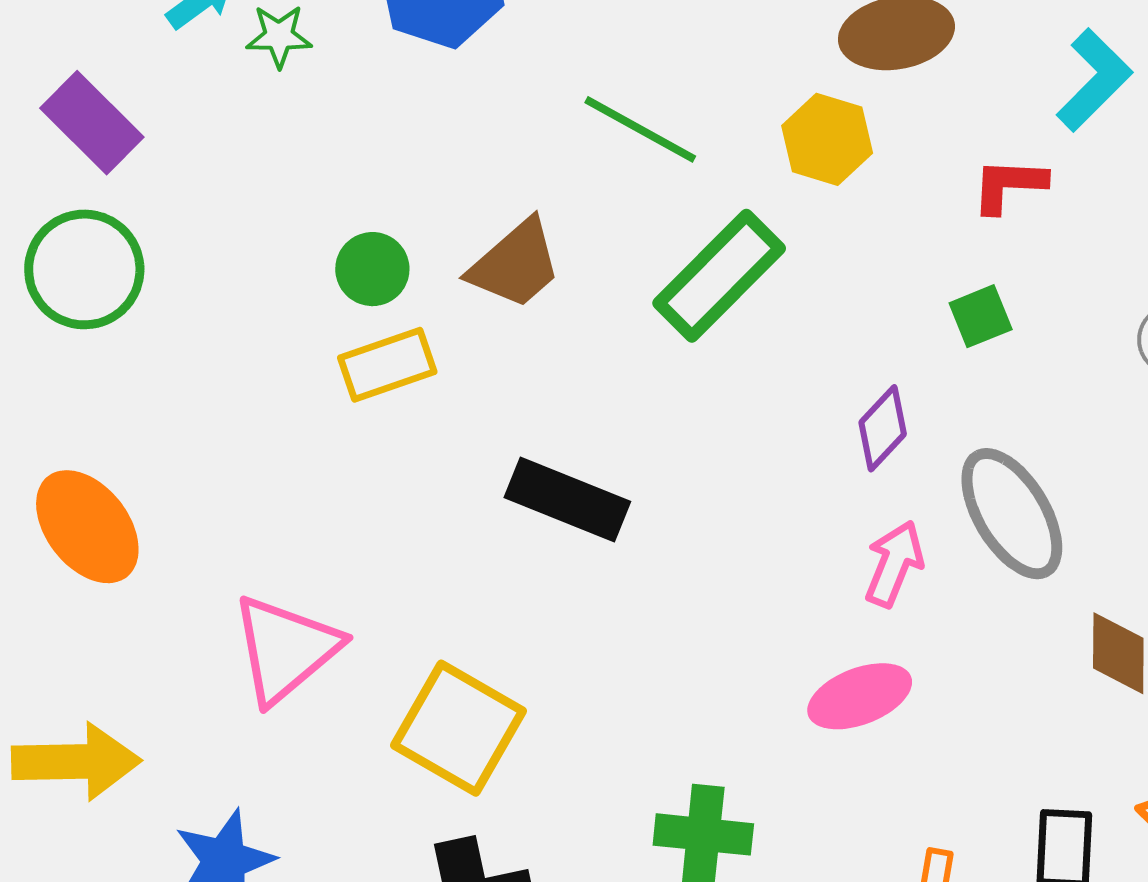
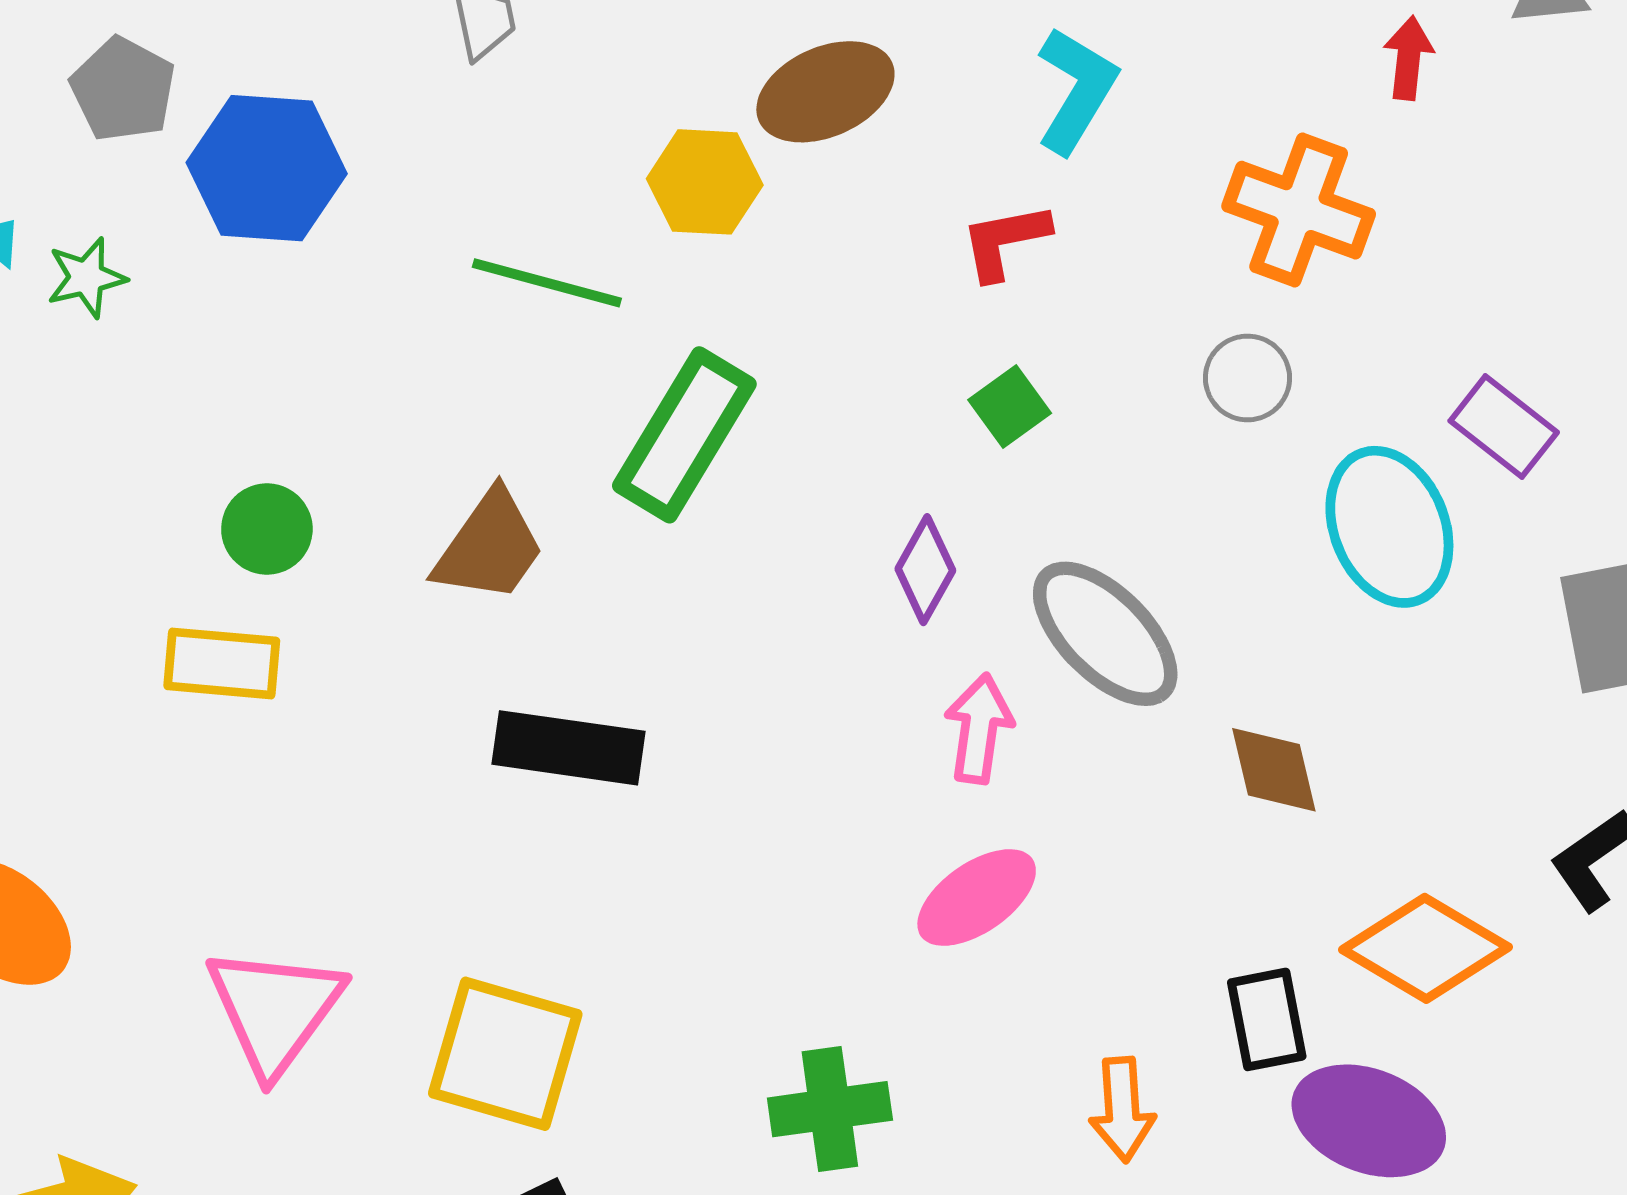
yellow hexagon: (827, 139) -> (705, 182), moved
brown trapezoid: (515, 264) -> (489, 547), moved
yellow rectangle: (387, 365) -> (222, 663), moved, turned 38

